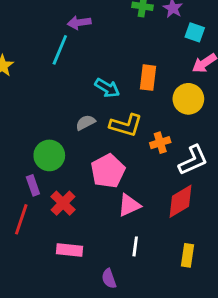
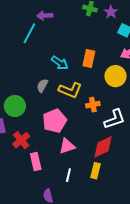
gray semicircle: (85, 123) -> (42, 86), turned -40
pink rectangle: (69, 250) -> (36, 161), moved, turned 66
yellow rectangle: (188, 255) -> (96, 171), moved

